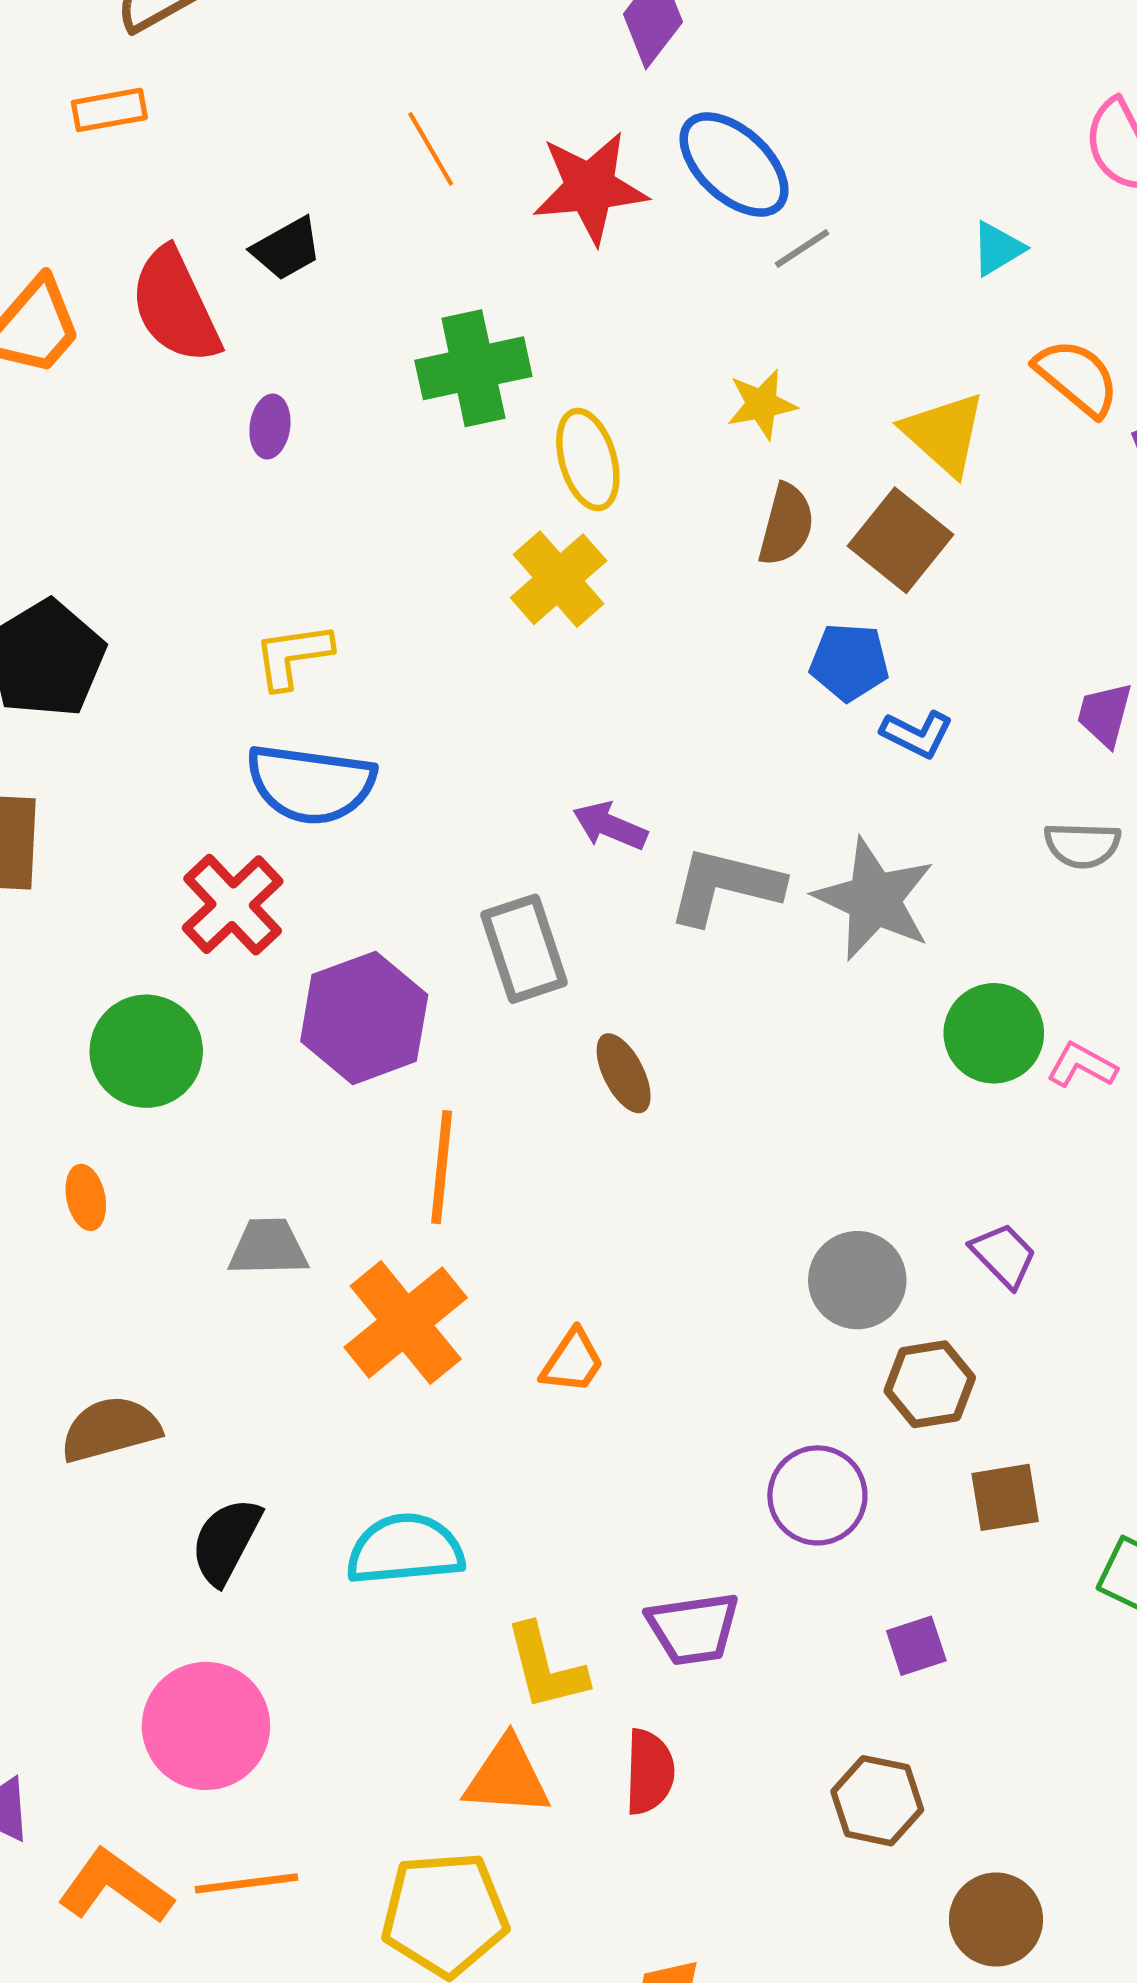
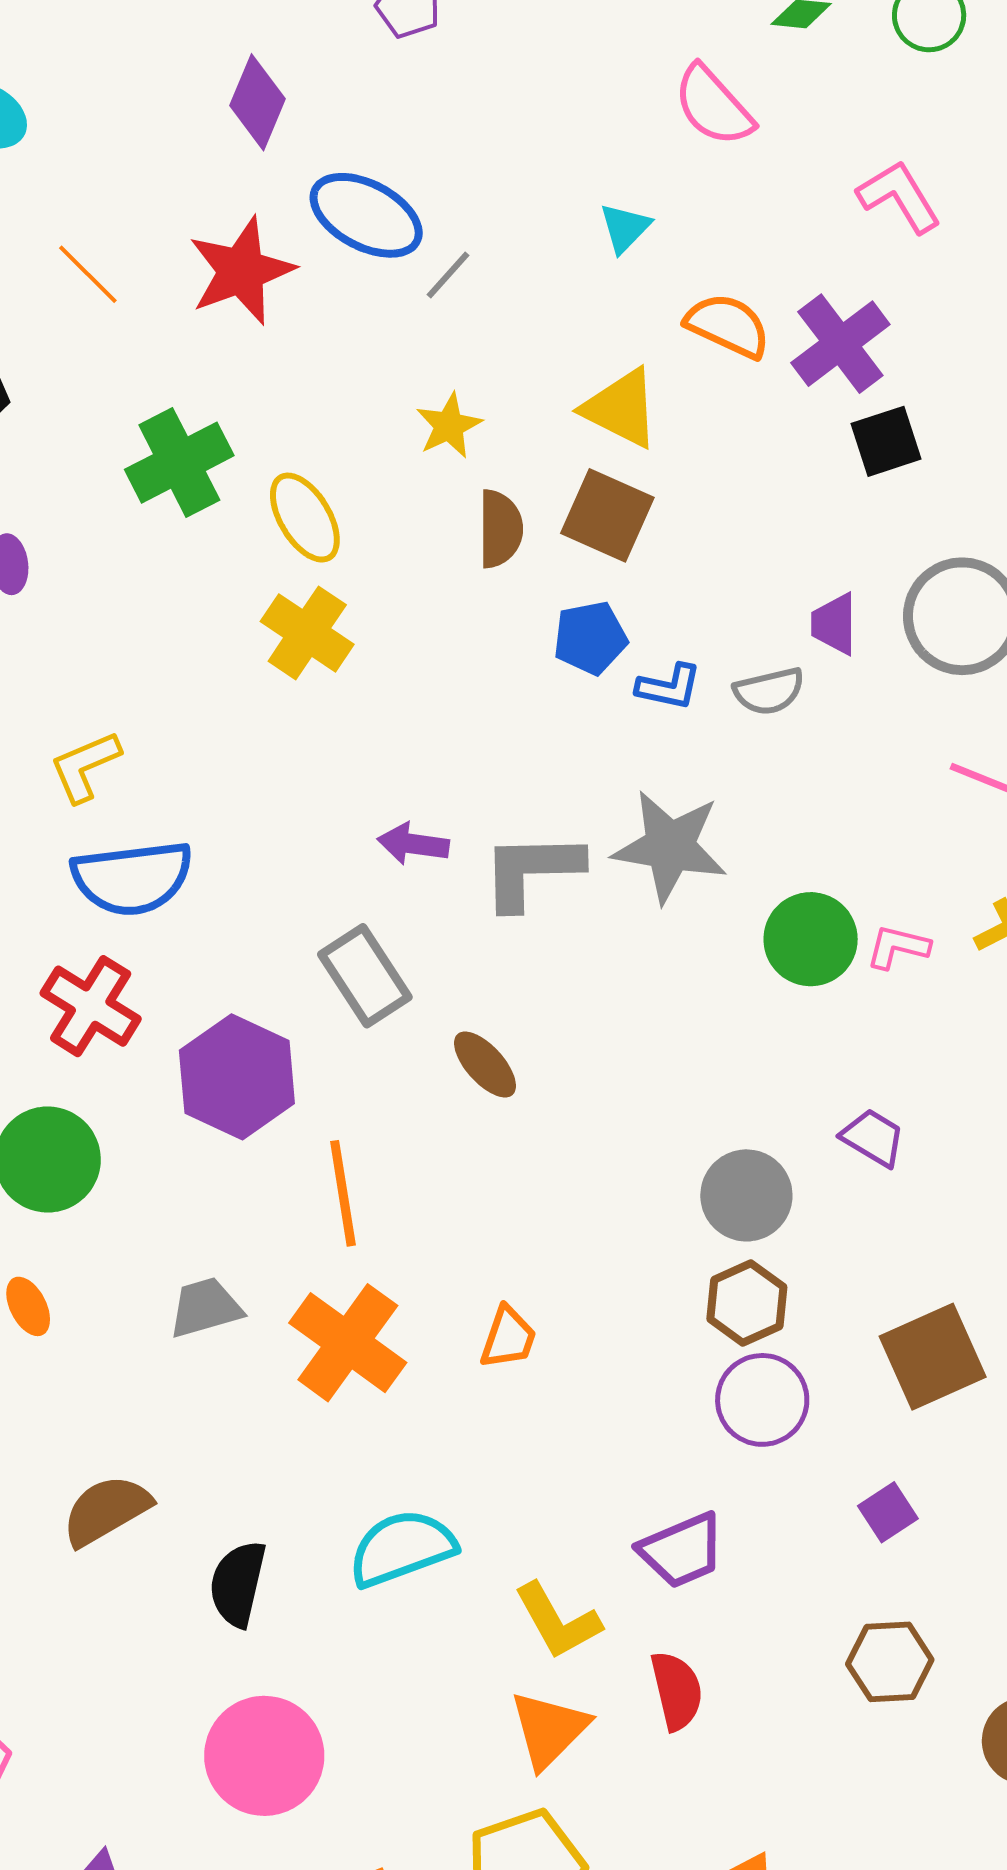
gray semicircle: (1082, 845) -> (769, 691), moved
brown hexagon: (930, 1384) -> (747, 1303), moved
brown square: (1005, 1497) -> (933, 1357), size x1.5
orange triangle: (507, 1777) -> (549, 1729), turned -34

